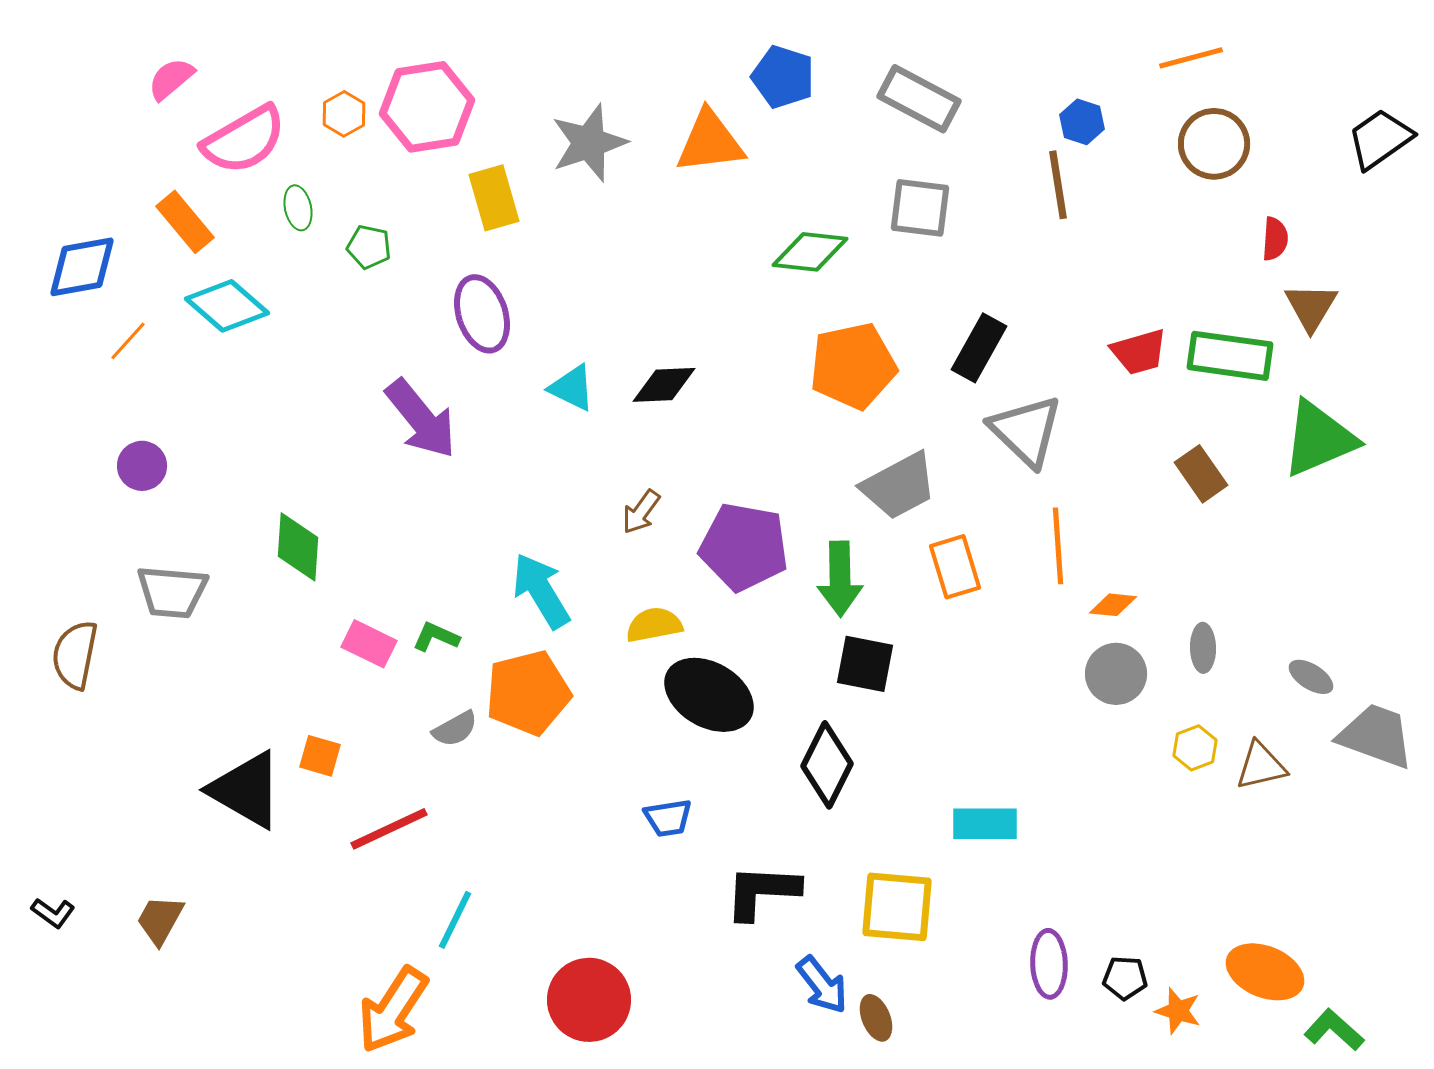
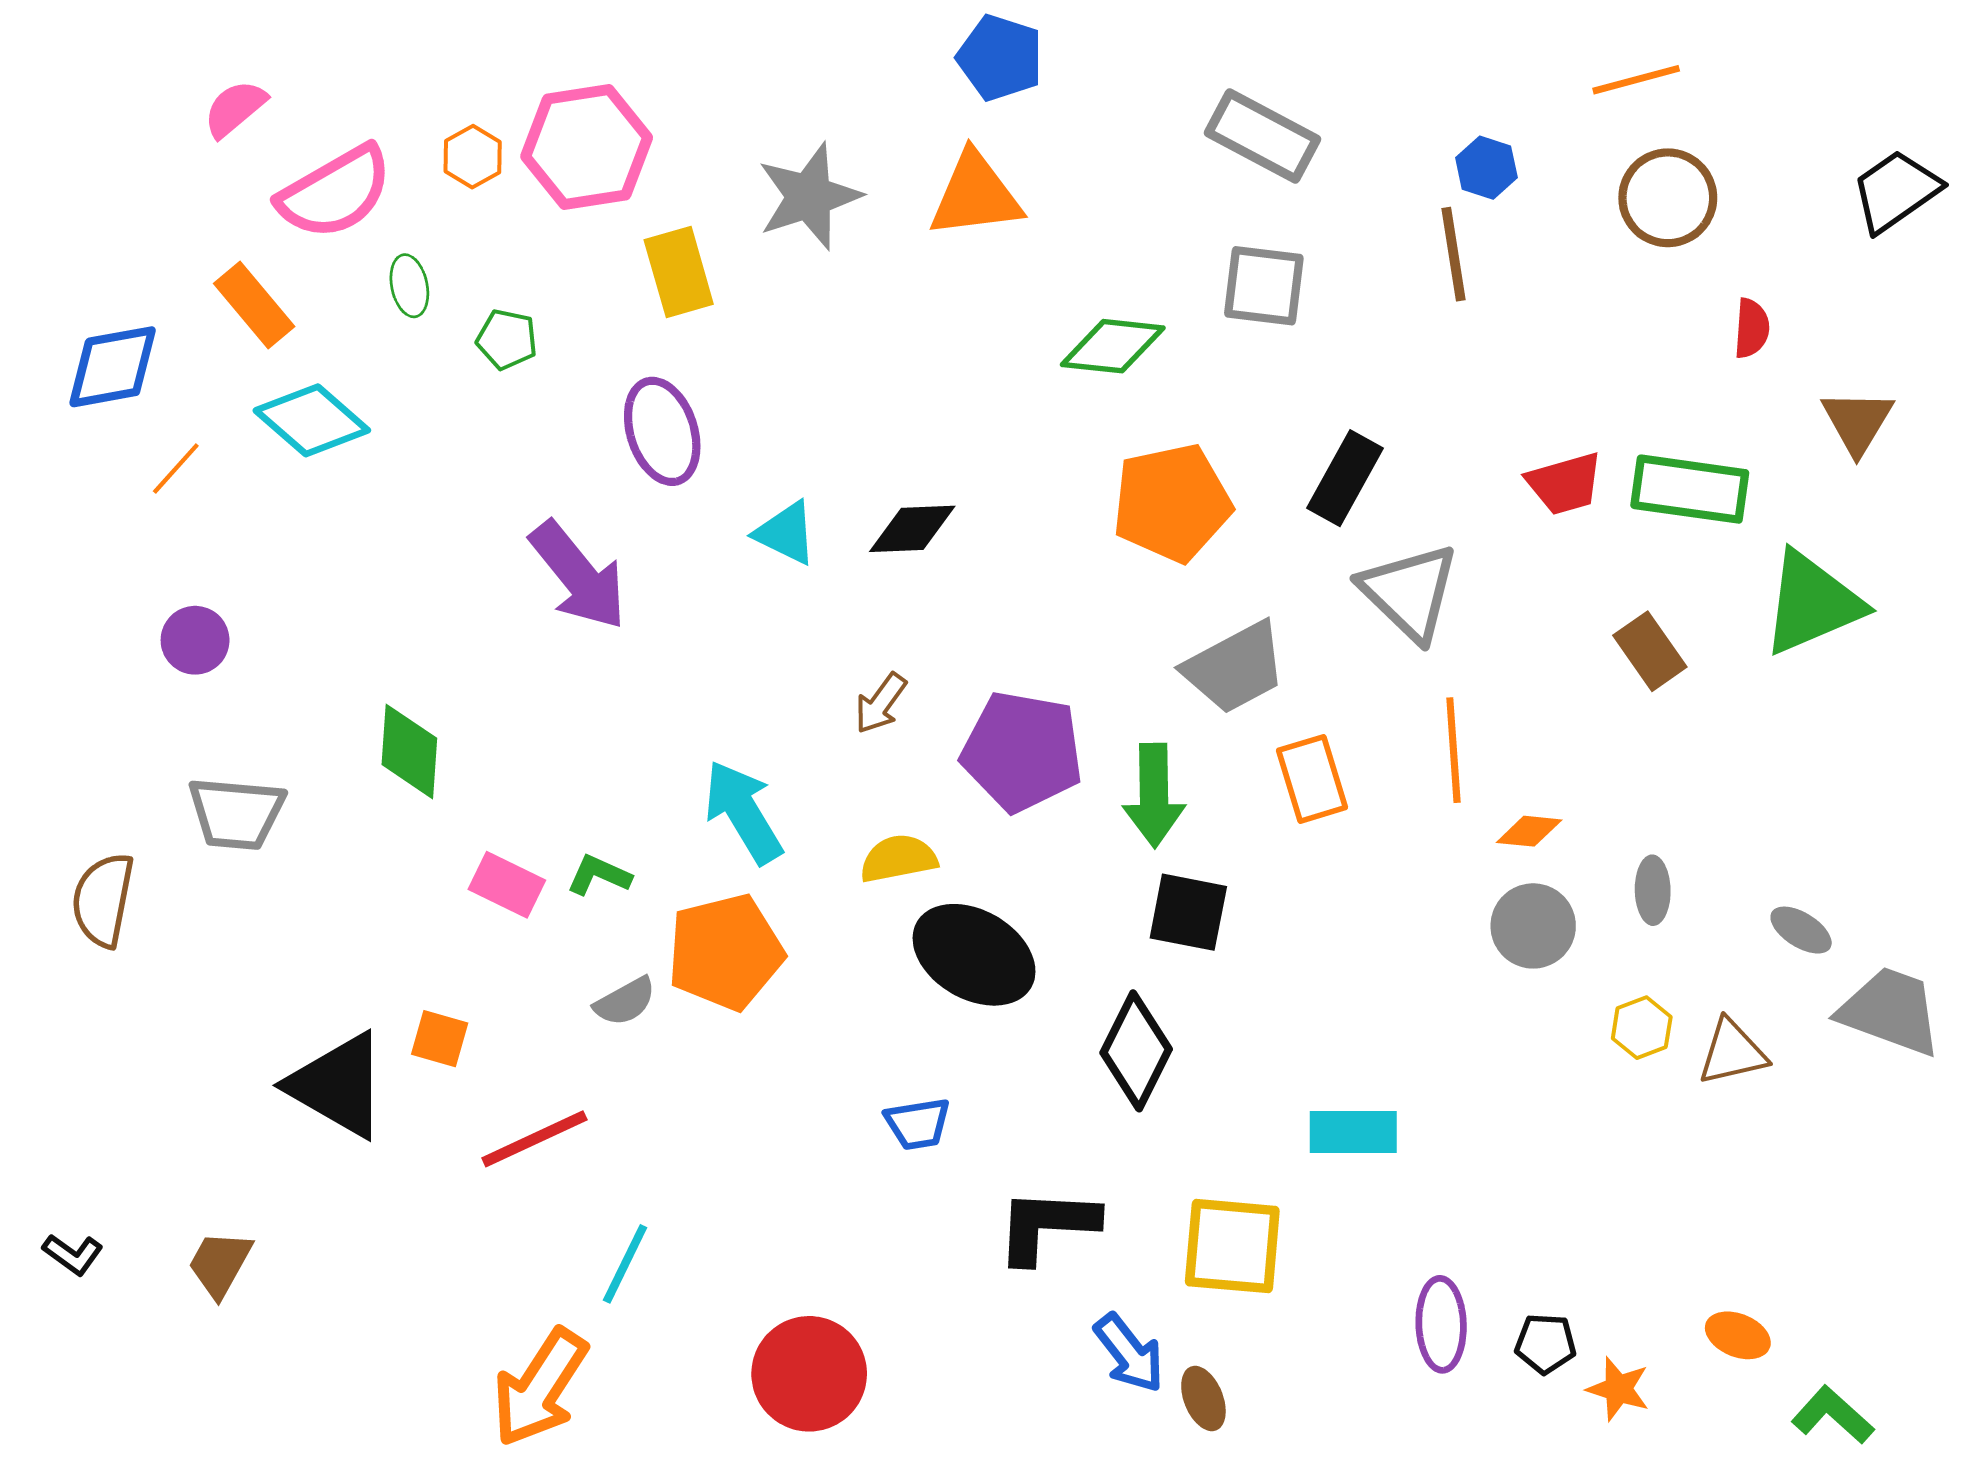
blue pentagon: (783, 77) -> (1000, 58), moved
brown triangle: (1311, 307) -> (1857, 422), moved
orange ellipse: (1265, 972) -> (1738, 1335), size x0.6

